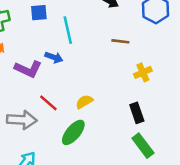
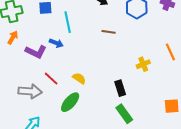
yellow cross: (143, 72) -> (143, 64), moved
yellow semicircle: (84, 102) -> (79, 78), turned 64

